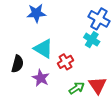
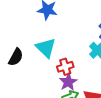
purple star: (41, 78) -> (68, 82), moved

